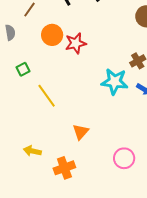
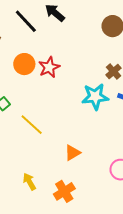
orange triangle: (81, 132) -> (72, 153), turned 30
yellow arrow: (32, 151) -> (29, 182), turned 60

